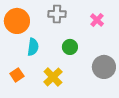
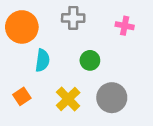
pink cross: (97, 20) -> (125, 26), turned -32
gray circle: (104, 67) -> (112, 98), moved

